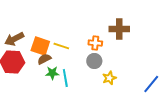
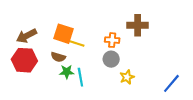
orange square: (40, 46) -> (63, 34), moved
brown semicircle: (44, 59) -> (58, 57), turned -136

